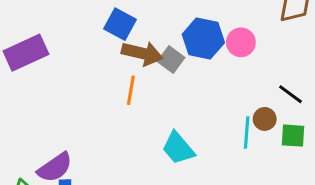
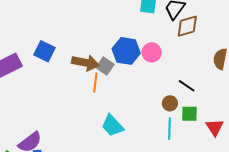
blue square: (120, 24) -> (44, 51), moved
orange line: (131, 90) -> (95, 83), moved
cyan line: (247, 133) -> (169, 129), moved

